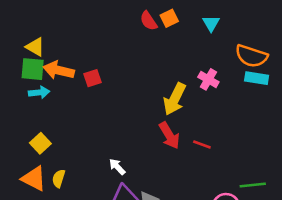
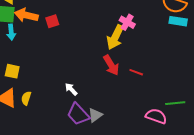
pink cross: (208, 79) -> (127, 22), moved
cyan arrow: (39, 92) -> (11, 32), turned 91
yellow square: (40, 143) -> (12, 71), turned -35

